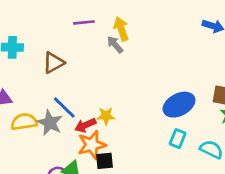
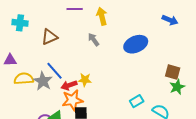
gray arrow: (115, 45) -> (94, 39), moved
blue ellipse: (179, 105) -> (136, 44), moved
cyan rectangle: (178, 139) -> (137, 101), turned 32

